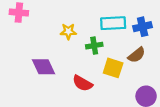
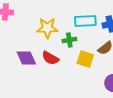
yellow star: (68, 31) -> (47, 28), size x1.5
red semicircle: (82, 83) -> (50, 58), moved

